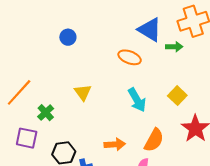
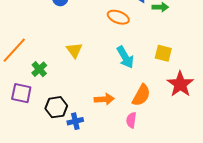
yellow square: (177, 96) -> (163, 53), turned -30

